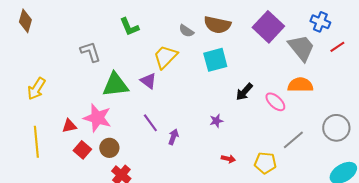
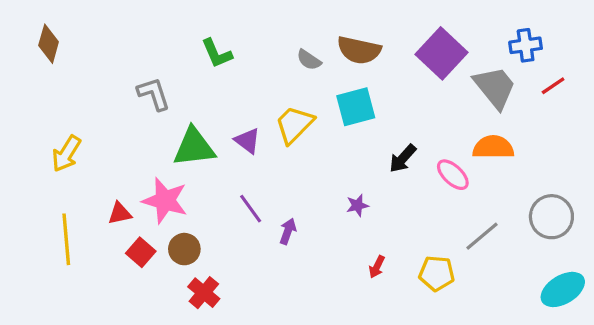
blue cross: (320, 22) -> (526, 45), turned -30
yellow trapezoid: (165, 57) -> (294, 125), moved
red arrow: (228, 159) -> (377, 267), turned 104

